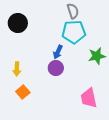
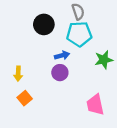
black circle: (18, 23) -> (44, 24), moved
blue arrow: (58, 52) -> (62, 55), turned -128

